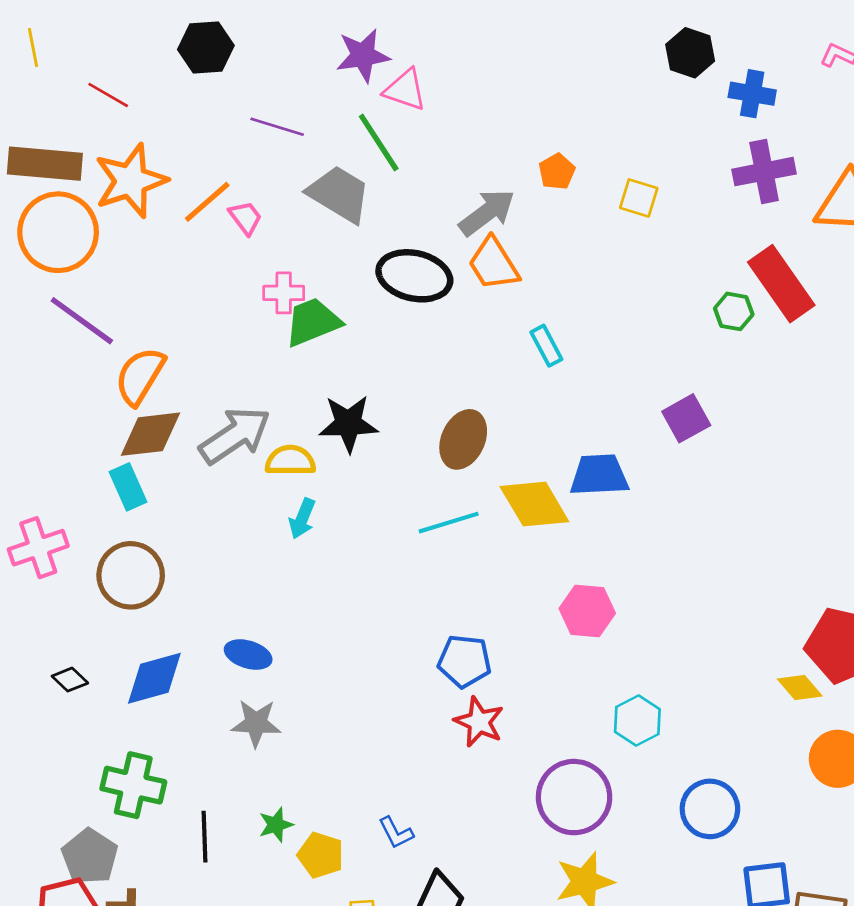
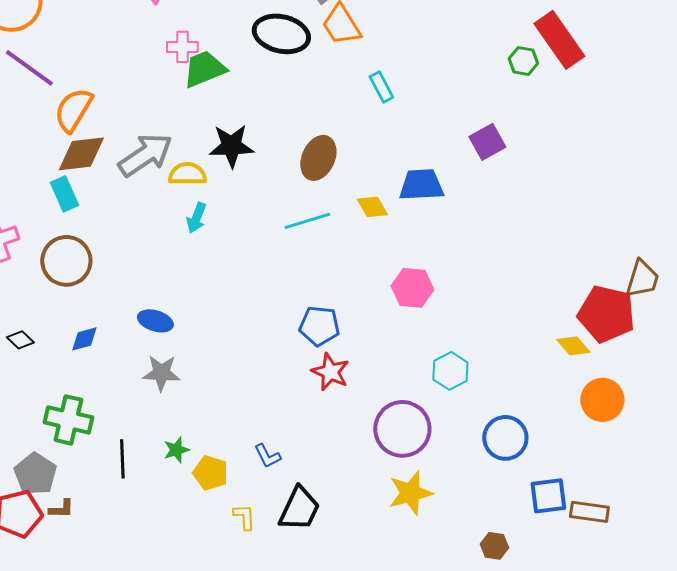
yellow diamond: (534, 504) -> (372, 207), size x0.6
blue diamond: (154, 678) -> (84, 339), size x0.6

